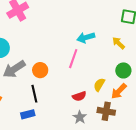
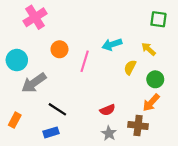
pink line: (73, 59) -> (85, 61), moved
orange circle: (40, 70) -> (59, 49), moved
yellow semicircle: (99, 85) -> (130, 67), moved
black line: (34, 94) -> (57, 109), turned -42

